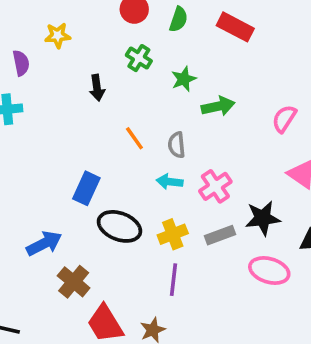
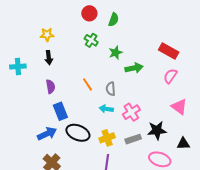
red rectangle: (235, 27) -> (169, 51), moved
yellow star: (58, 35) -> (47, 35), moved
purple semicircle: (21, 63) -> (51, 87), moved
black arrow: (97, 88) -> (49, 58), moved
blue rectangle: (86, 188) -> (60, 111), turned -48
blue arrow: (44, 243) -> (47, 134), moved

